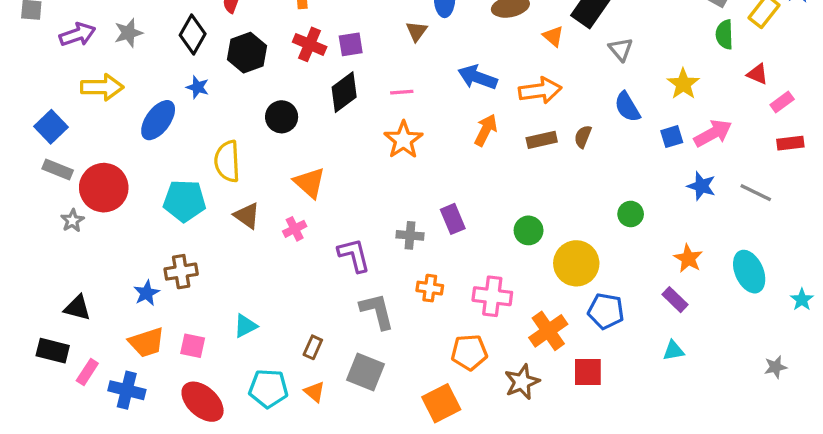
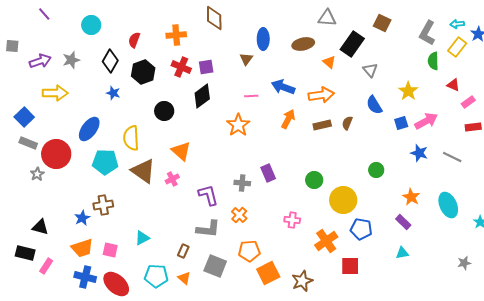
pink line: (402, 92) -> (251, 96), moved
blue ellipse: (158, 120) -> (89, 129), moved
brown triangle: (247, 216) -> (143, 171), size x1.5
orange cross: (430, 288) -> (239, 215), moved, turned 35
pink cross: (492, 296) -> (292, 220), size x0.7
gray L-shape: (377, 311) -> (208, 229), moved, turned 110
orange pentagon: (469, 352) -> (249, 251), moved
brown star: (522, 382) -> (302, 281), moved
blue cross: (127, 390) -> (85, 277), moved
orange square: (441, 403) -> (268, 273), moved

